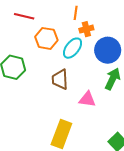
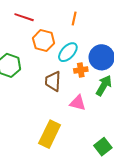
orange cross: (86, 29) -> (81, 70), moved

